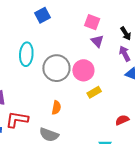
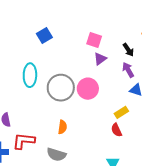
purple triangle: (97, 41) -> (100, 59), turned 40
yellow rectangle: (94, 92) -> (121, 112), moved
red semicircle: (122, 120) -> (116, 130), moved, turned -88

